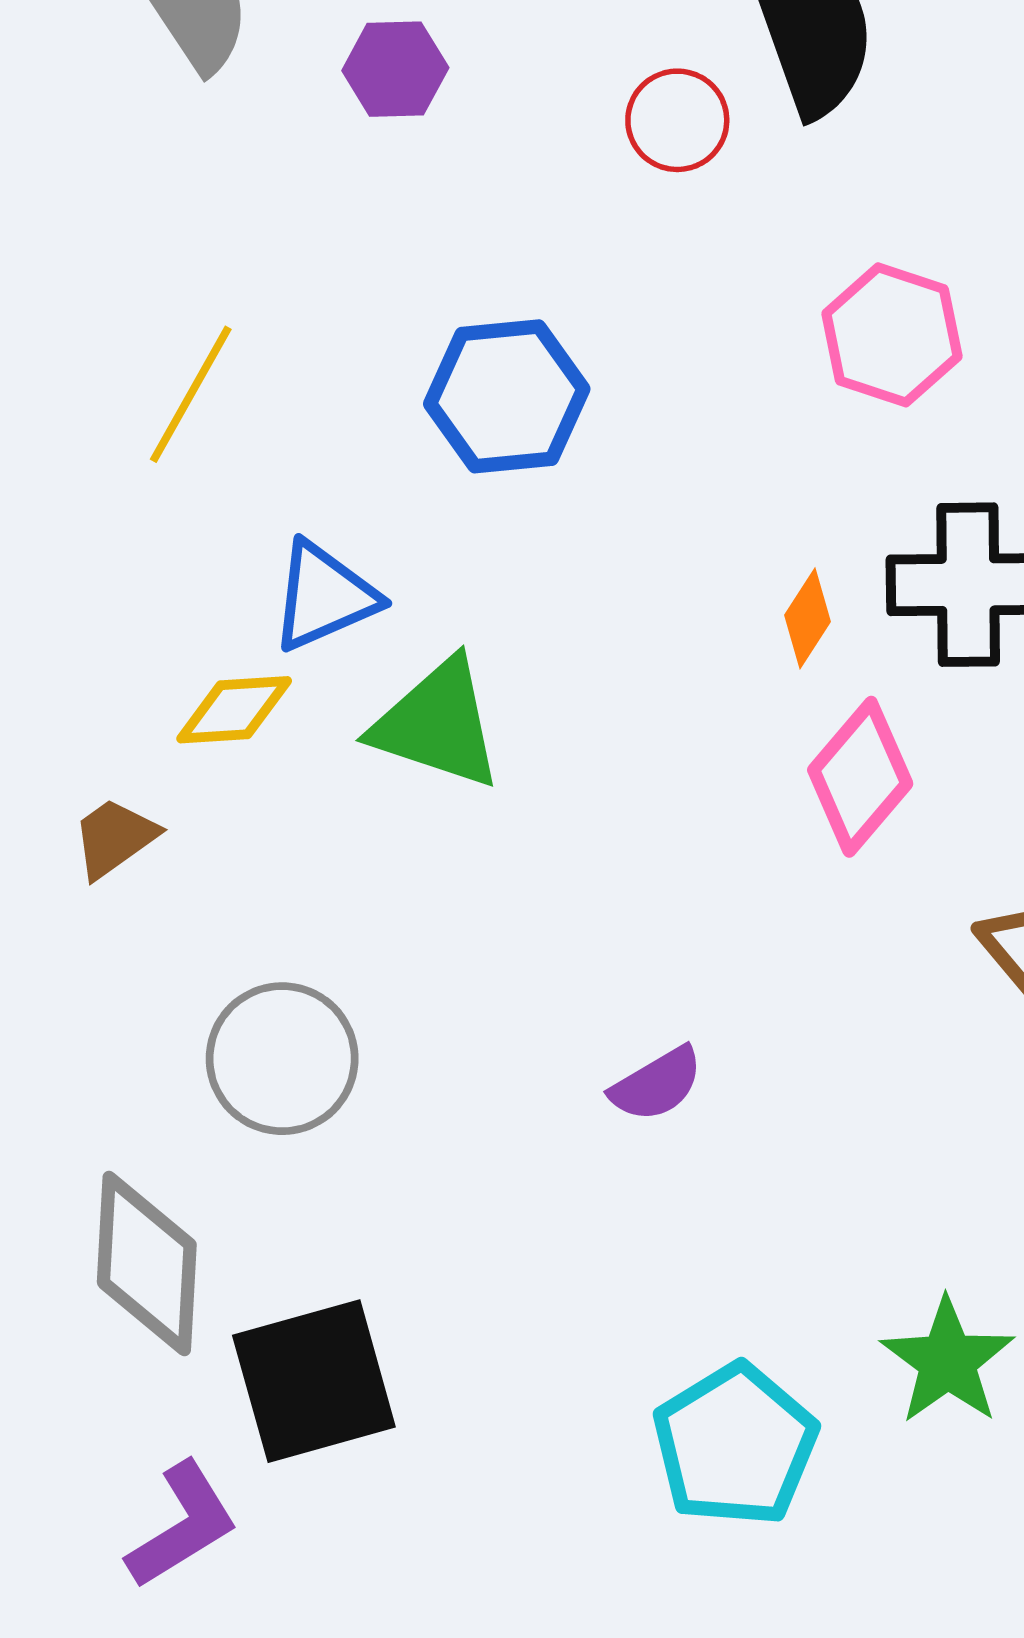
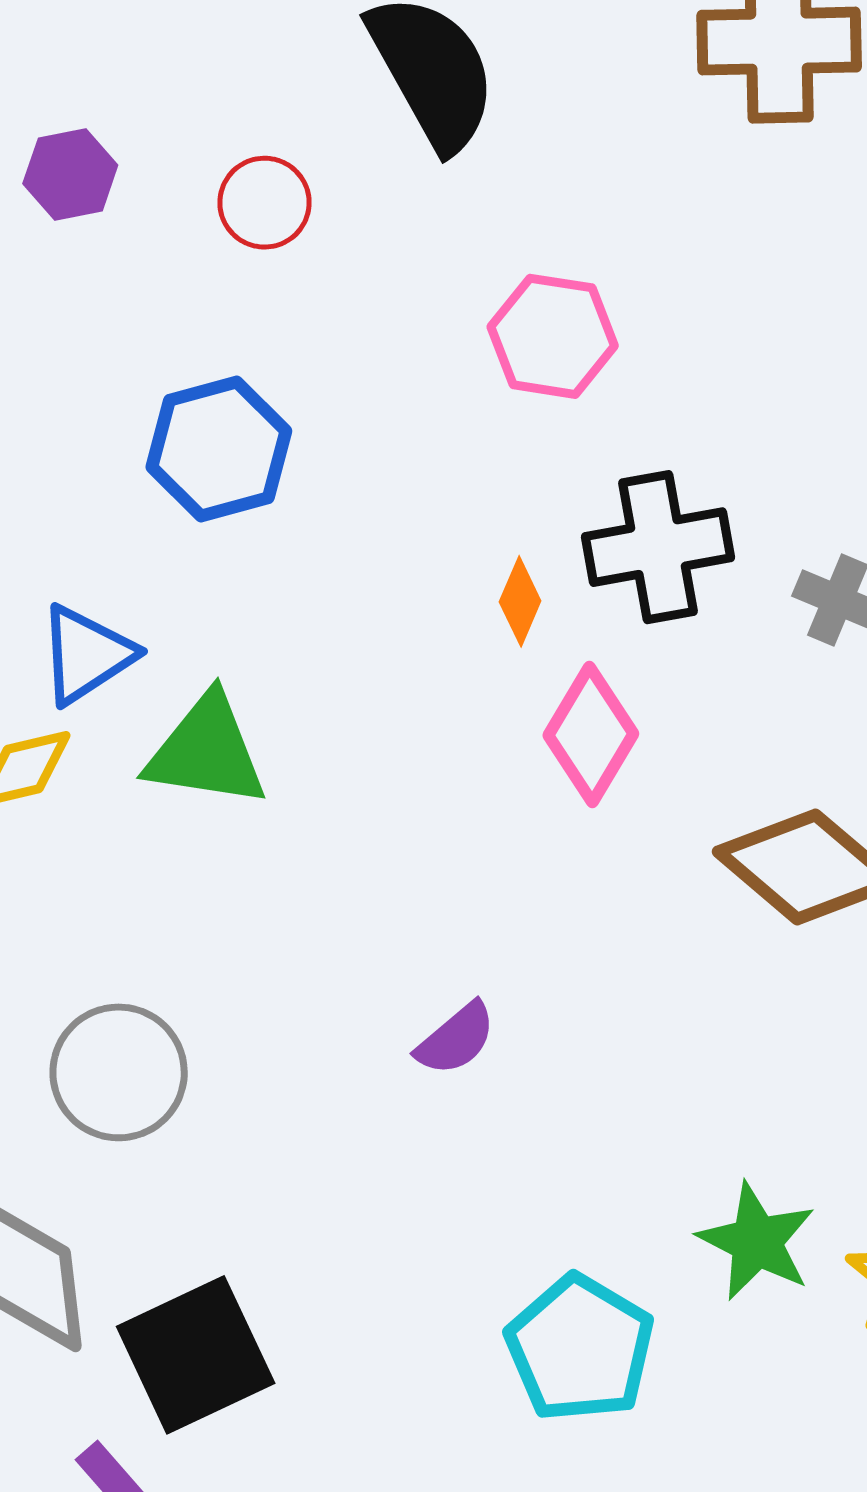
red circle: (677, 120) -> (264, 203), moved

